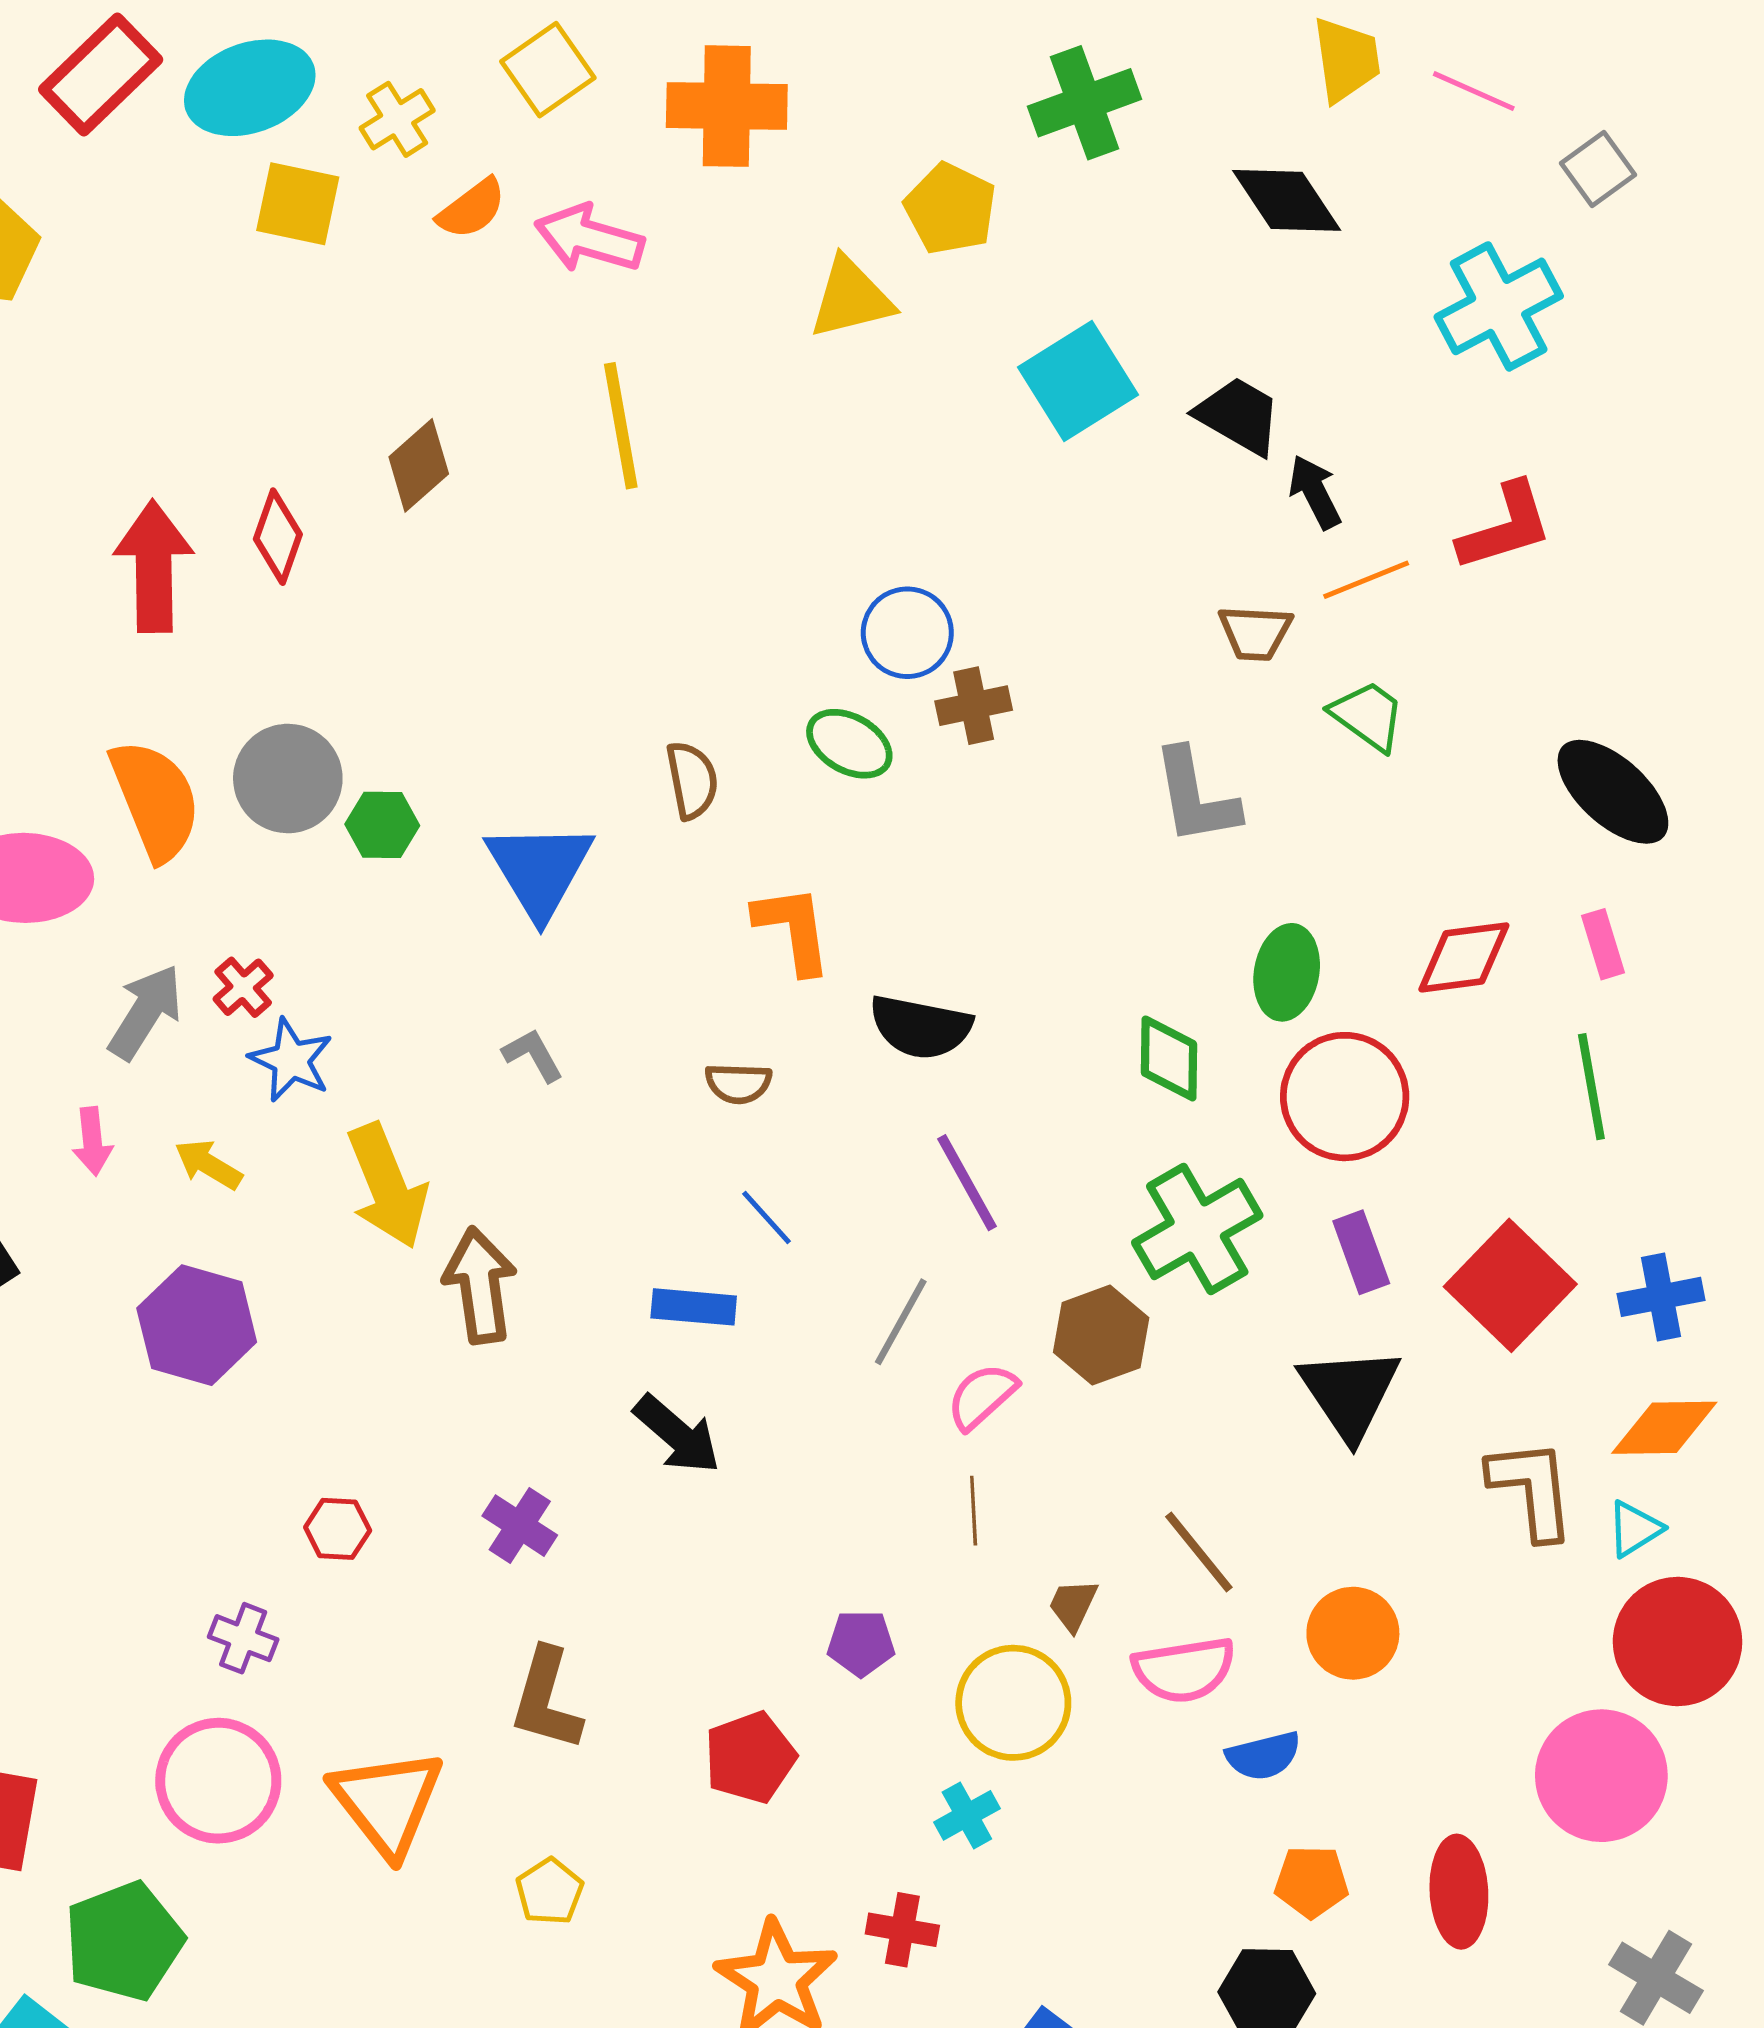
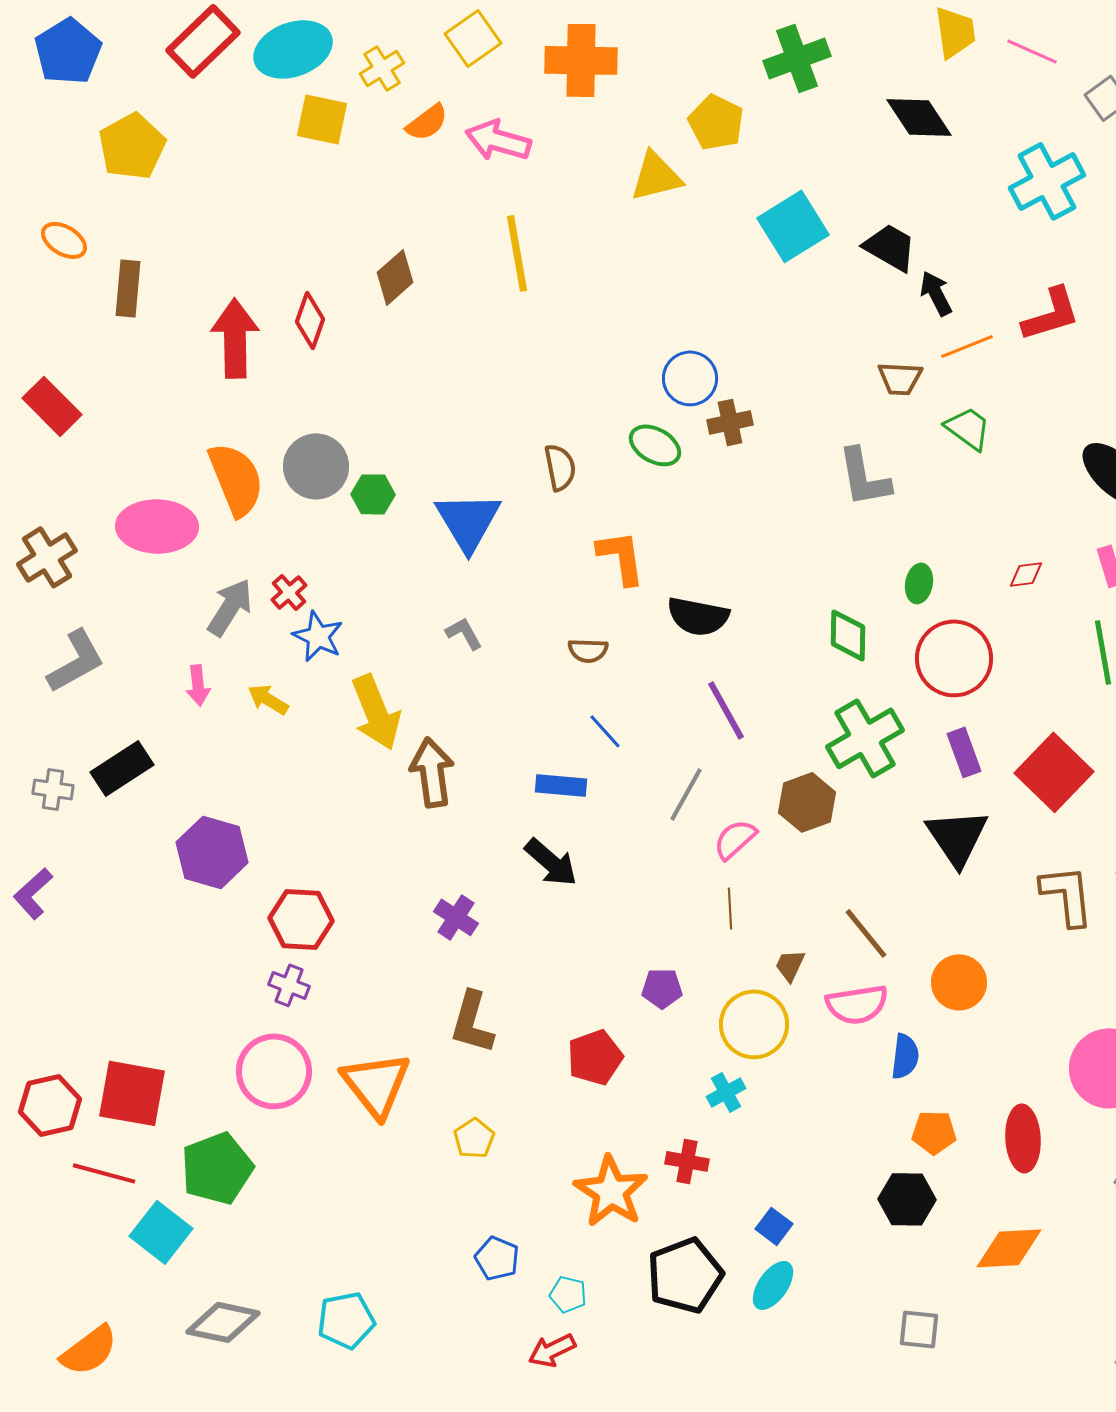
red diamond: (1464, 957) -> (1026, 574), size x0.6
green ellipse: (1287, 972) -> (919, 583), size x0.7
purple hexagon: (197, 1325) -> (212, 852), moved
red hexagon: (338, 1529) -> (301, 919), moved, size x1.6
blue semicircle: (1263, 1756) -> (905, 1056), turned -69

